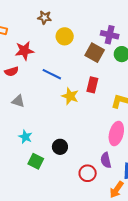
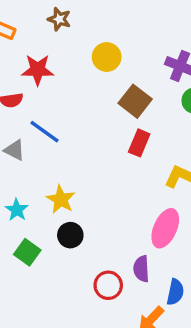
brown star: (45, 17) -> (59, 19), moved
brown square: (95, 53) -> (135, 101), moved
blue line: (52, 74) -> (44, 132), moved
yellow star: (70, 96) -> (61, 199), moved

